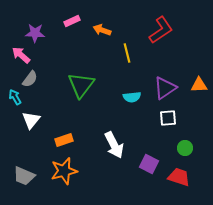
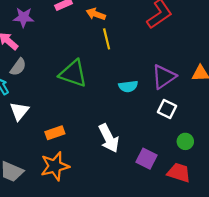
yellow line: (127, 53) -> (107, 39), moved
green triangle: (81, 85) -> (73, 73), turned -48
white square: (168, 118) -> (167, 109), turned 30

